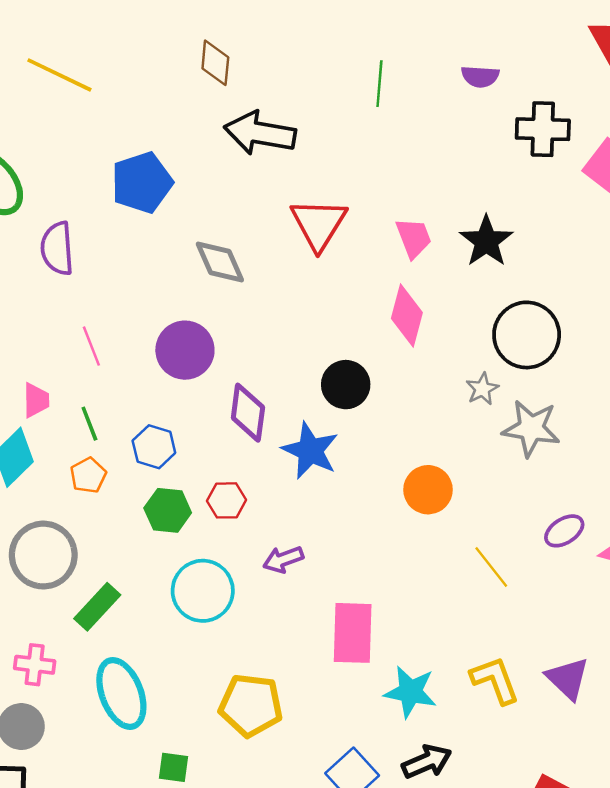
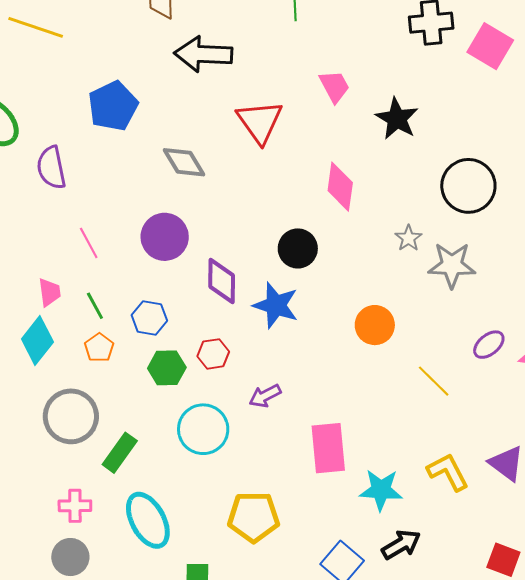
pink trapezoid: (414, 238) -> (334, 86), moved
black circle: (527, 335) -> (468, 186), moved

